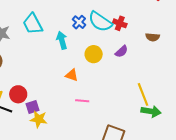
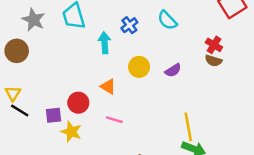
cyan semicircle: (100, 22) -> (167, 20), moved, size x0.7
red cross: (120, 23) -> (214, 45), moved
red circle: (18, 94) -> (78, 103), moved
yellow star: (39, 119) -> (71, 132), moved

